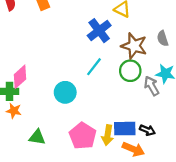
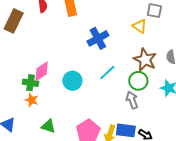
blue cross: (99, 31) -> (98, 38), moved
gray arrow: (152, 86) -> (132, 100), moved
cyan circle: (65, 92) -> (72, 81), moved

